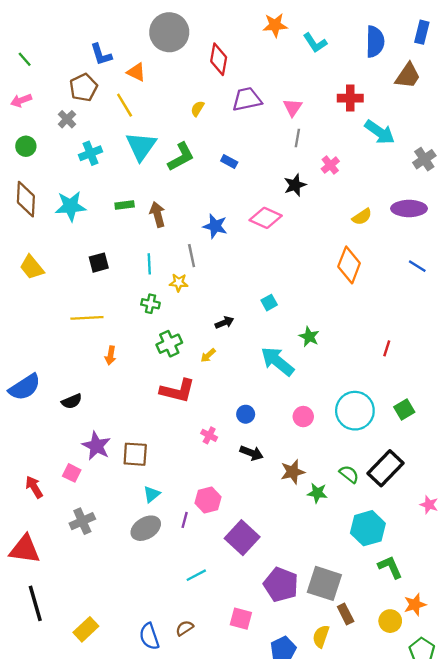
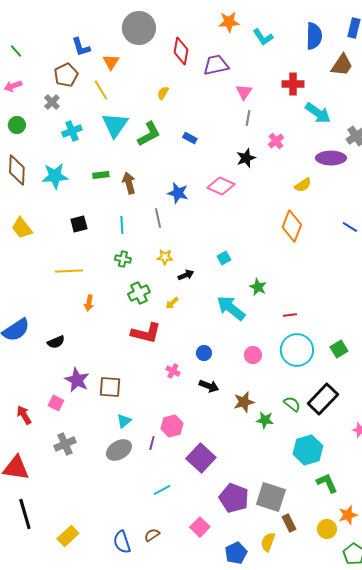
orange triangle: (136, 72) -> (111, 62), turned 36
purple trapezoid: (247, 99) -> (216, 65), moved
purple ellipse: (409, 209) -> (331, 158), moved
yellow star: (179, 283) -> (165, 257), moved
red line: (387, 348) -> (290, 315), moved, turned 64
pink square: (241, 619) -> (200, 527), turned 30

